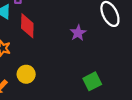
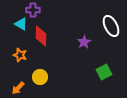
green square: (92, 81) -> (104, 72), moved

